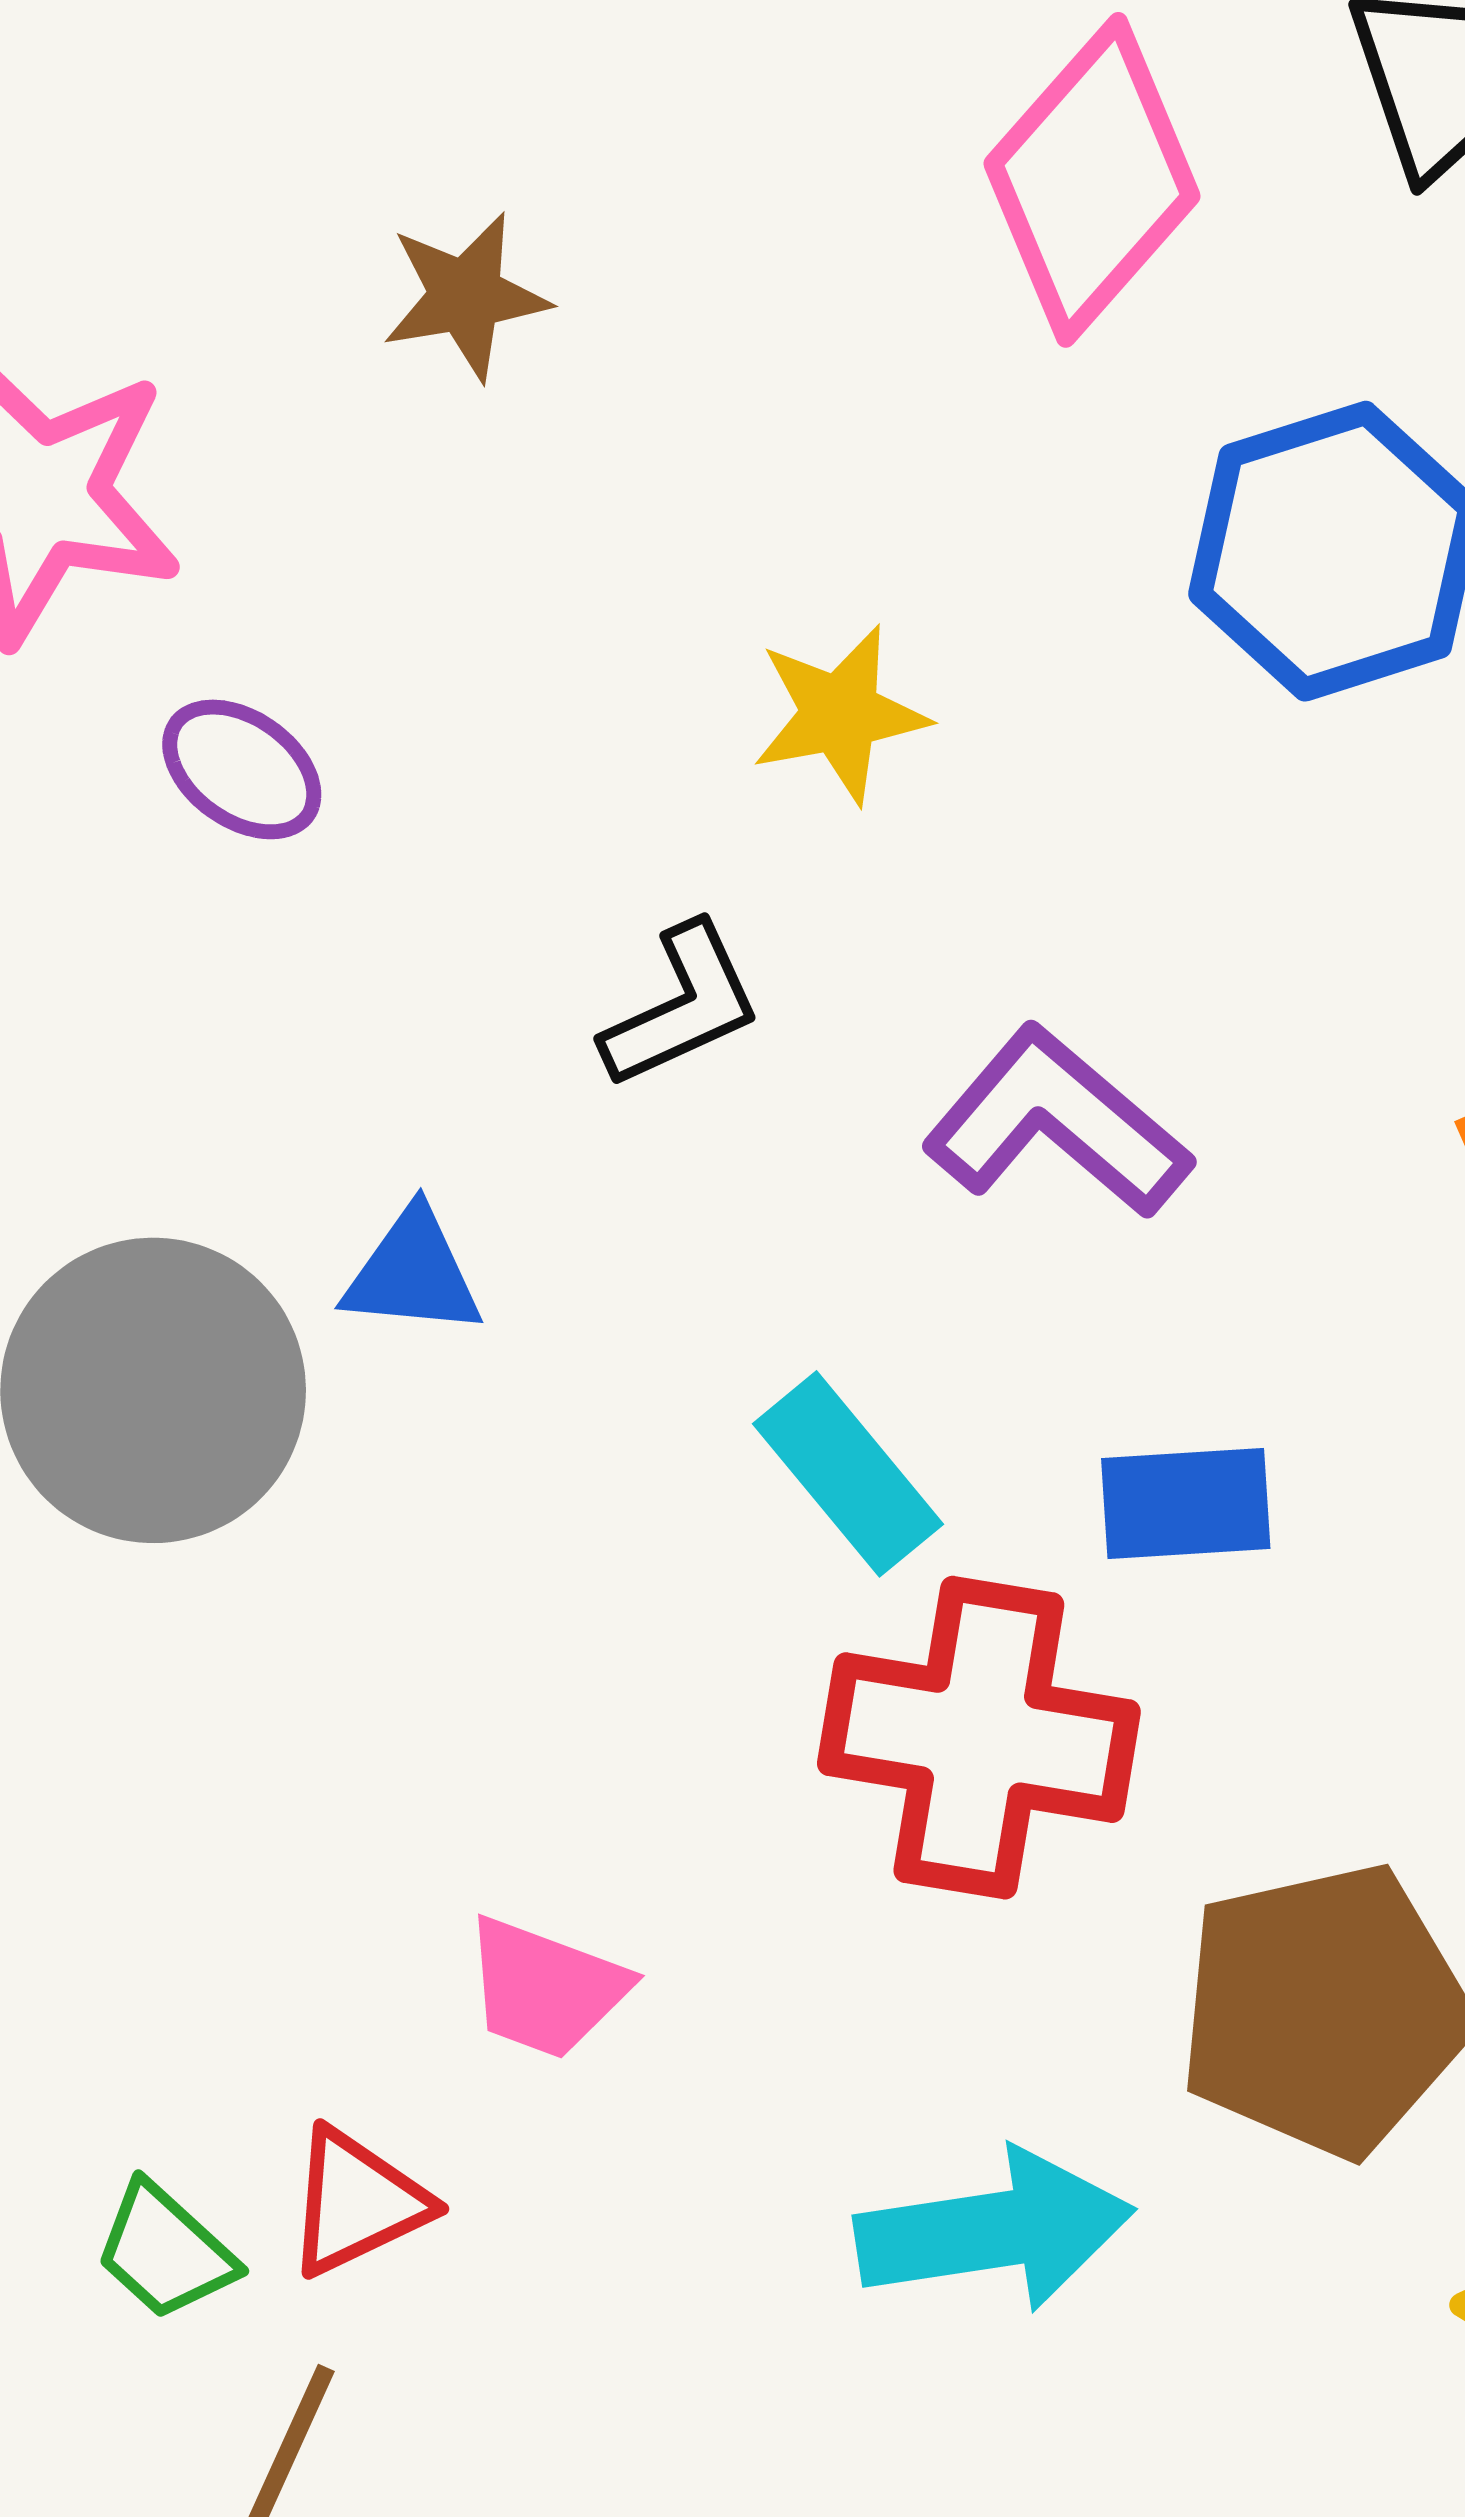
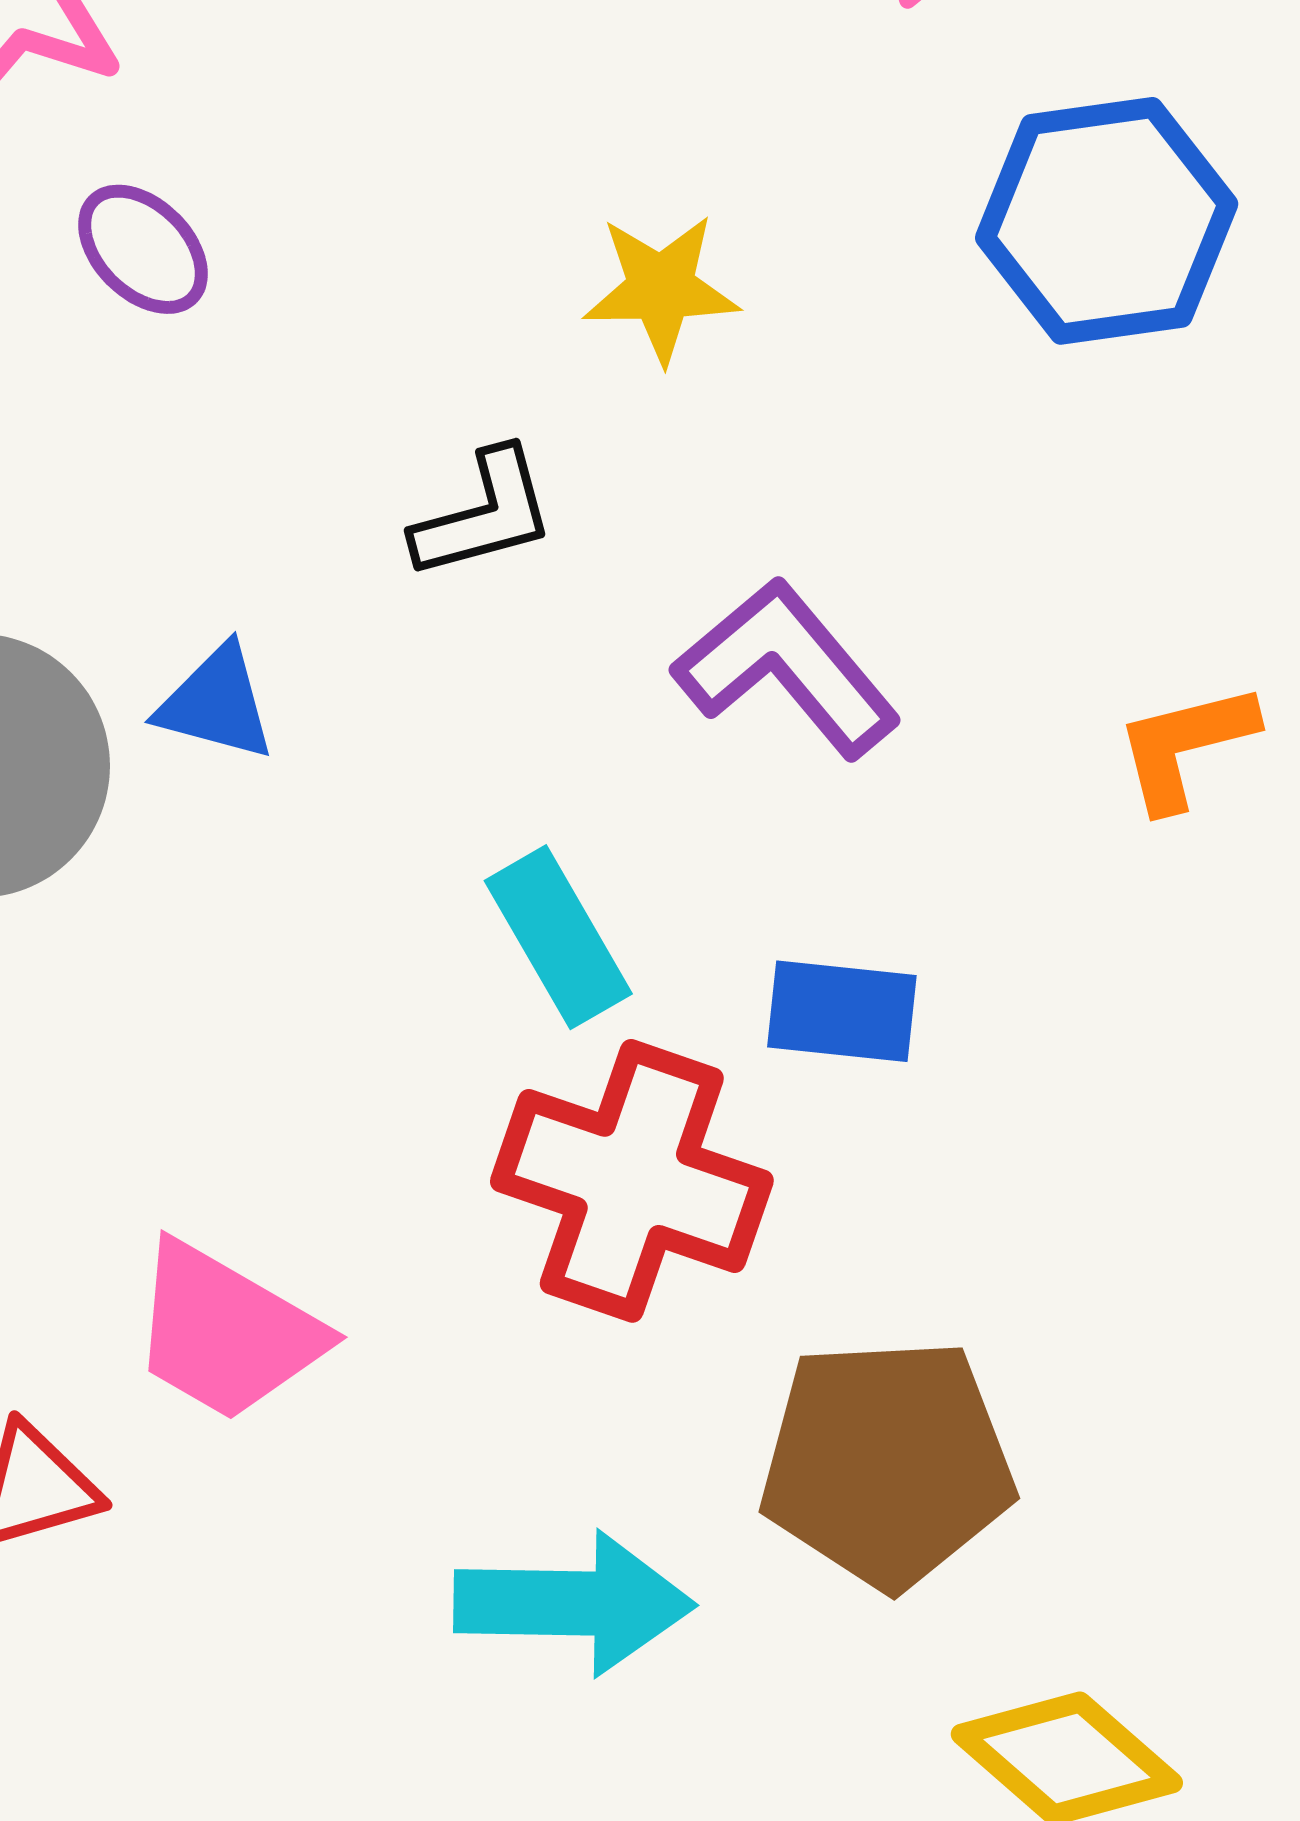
pink trapezoid: (546, 1988) -> (226, 1332), size x1.4

